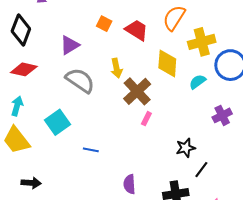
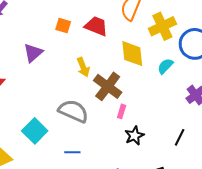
gray semicircle: (80, 80) -> (73, 111), moved
black star: (186, 148) -> (134, 136), moved
black line: (201, 170) -> (180, 137), moved

